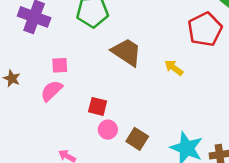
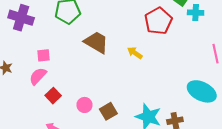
red square: (98, 106) -> (53, 96), moved, turned 35
brown square: (137, 139) -> (108, 111), turned 30

